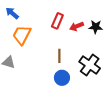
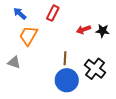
red rectangle: (57, 21) -> (53, 13), moved
blue circle: (62, 78) -> (67, 80), size x1.5

